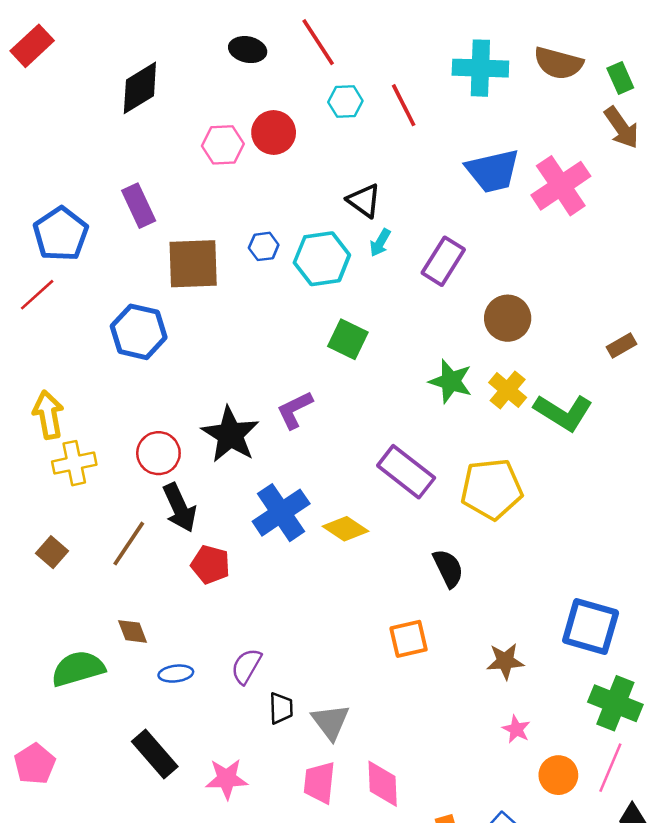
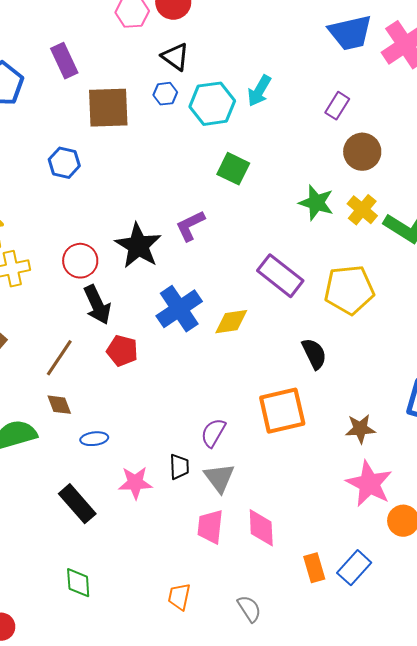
black triangle: (364, 201) -> (175, 57), moved
cyan arrow: (380, 243) -> (259, 91), size x1.4
purple rectangle: (443, 261) -> (337, 106), moved, size x0.7
blue hexagon: (139, 332) -> (64, 163), size x0.7
yellow diamond: (345, 529) -> (231, 322), turned -42
brown line: (129, 544) -> (59, 358), moved
orange square: (409, 639) -> (282, 411), size x1.5
purple semicircle: (246, 666) -> (213, 433), moved
pink star: (516, 729) -> (369, 484), size x2.0
pink star: (227, 779) -> (135, 483), moved

